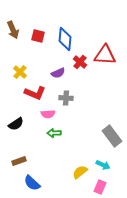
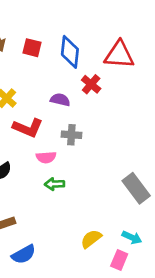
red triangle: (105, 55) -> (119, 55), moved
purple semicircle: (58, 73) -> (60, 100), turned -144
cyan arrow: (103, 165) -> (132, 237), moved
blue semicircle: (32, 183) -> (24, 254), turned -72

